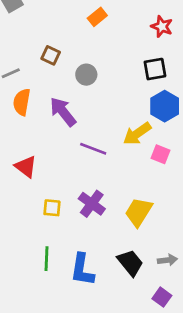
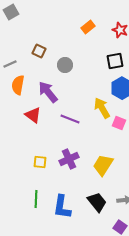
orange rectangle: (97, 17) -> (88, 27), moved
yellow arrow: (137, 134) -> (102, 108), turned 95
red triangle: (26, 167) -> (33, 115), moved
purple cross: (92, 204) -> (69, 159), turned 30

